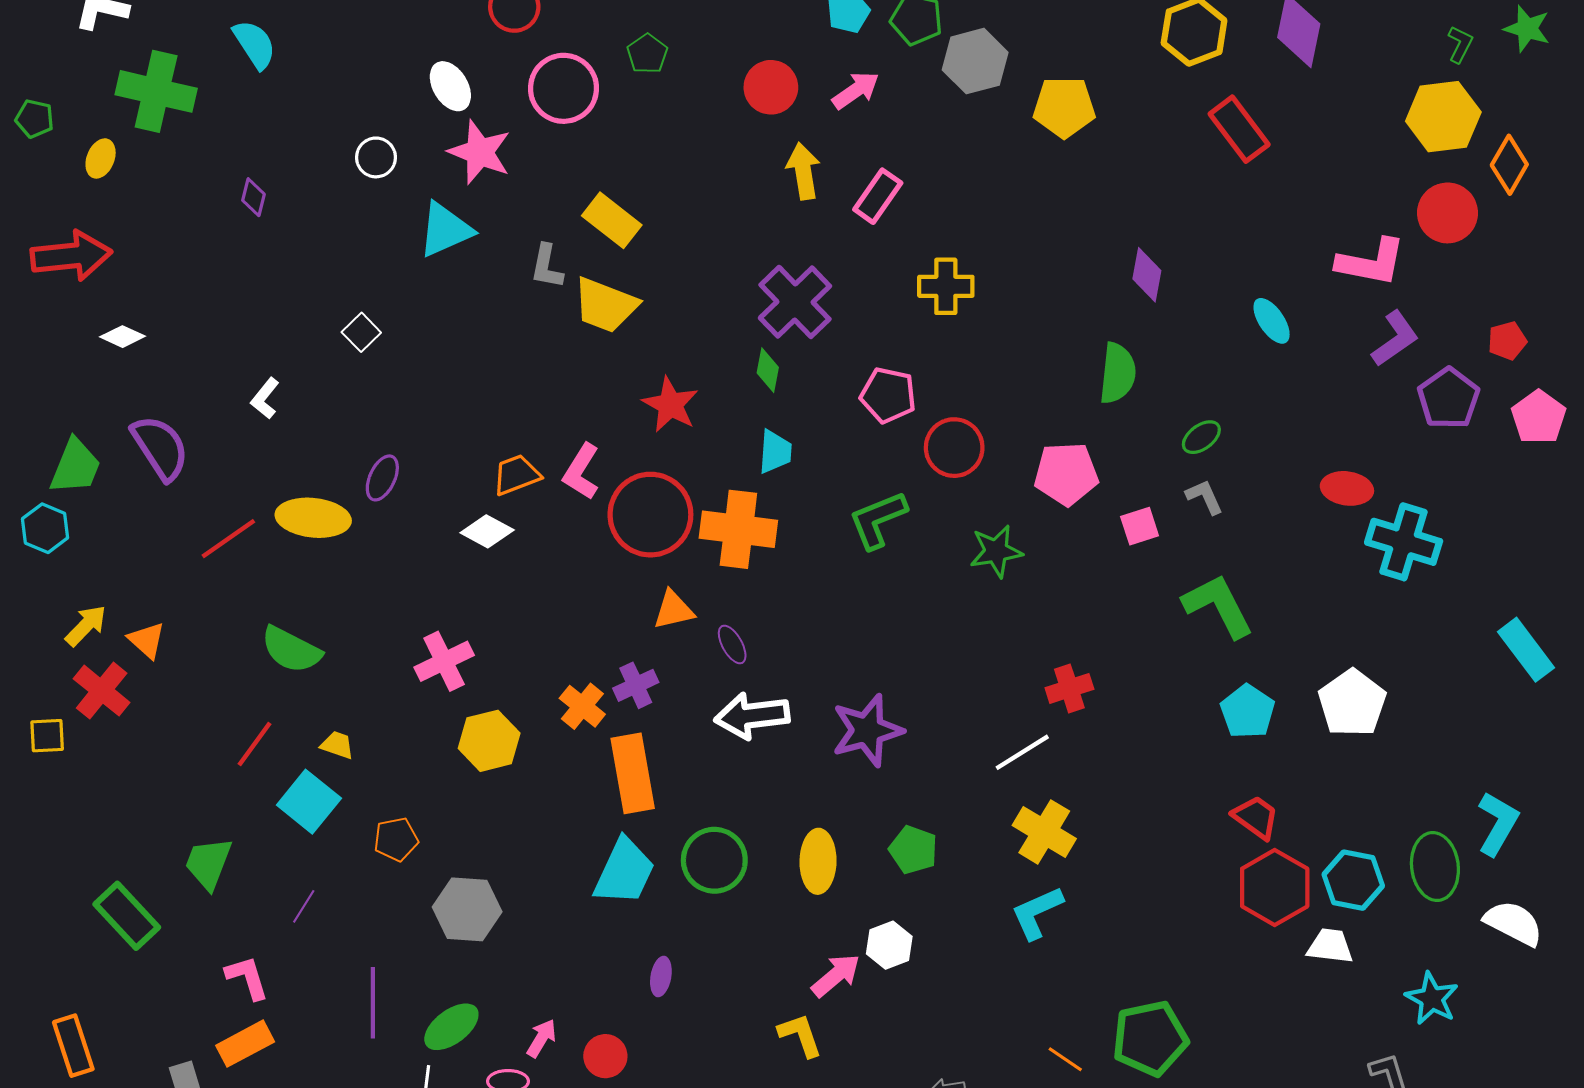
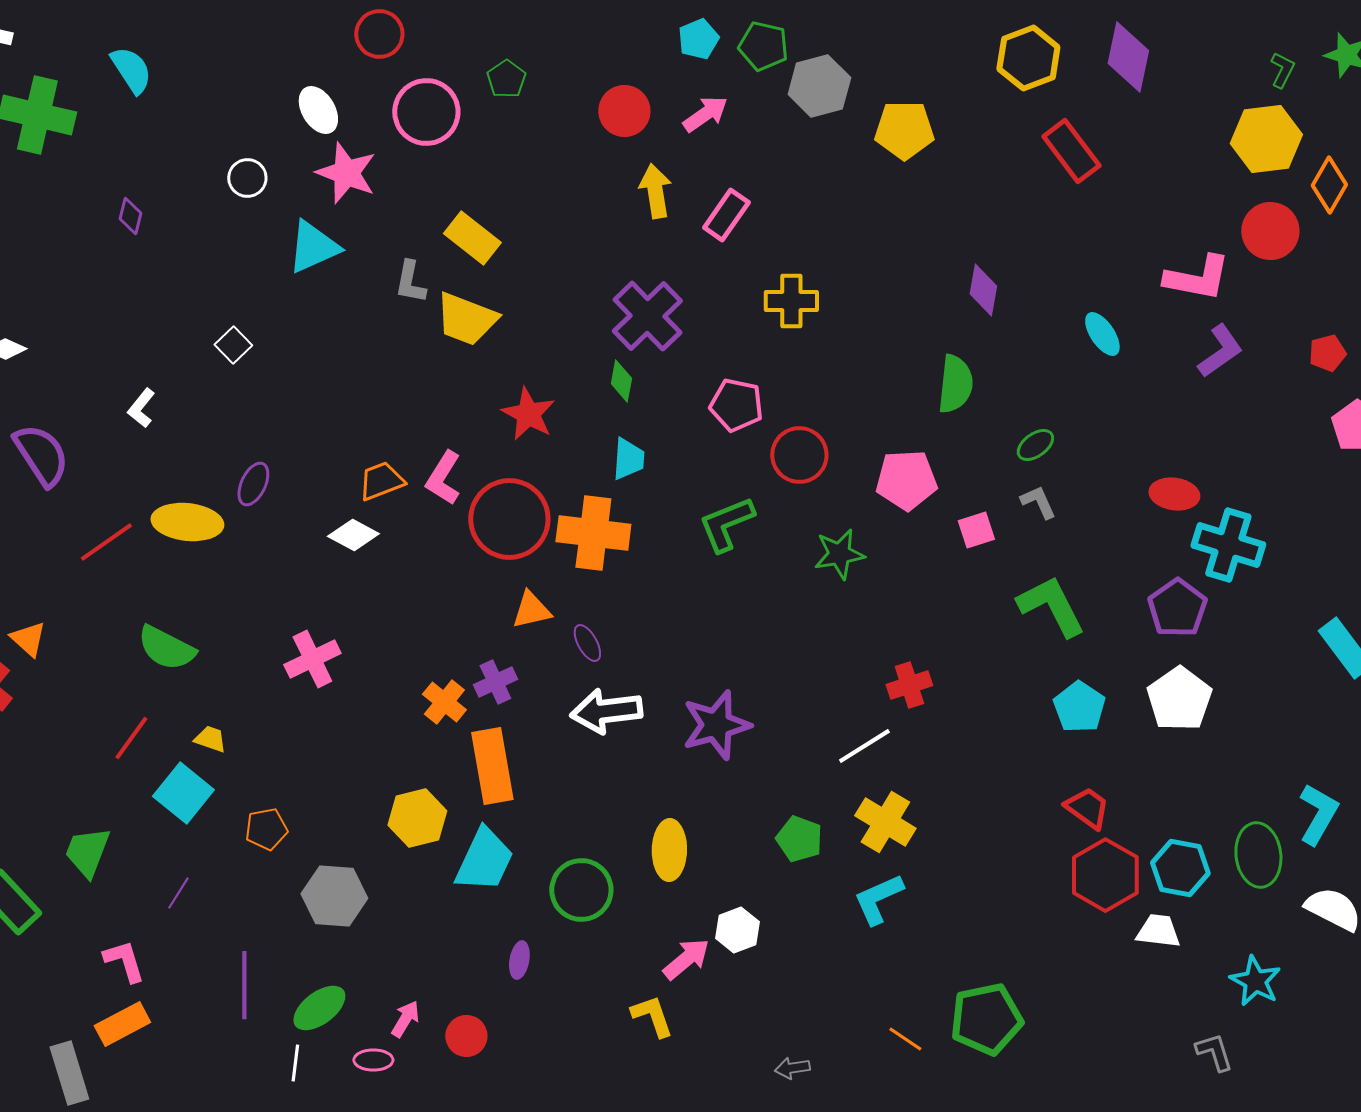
purple pentagon: (1449, 398) -> (1177, 608), moved
yellow hexagon: (489, 741) -> (417, 818), moved
green pentagon: (913, 850) -> (799, 839), moved
green circle: (714, 860) -> (581, 890), moved

